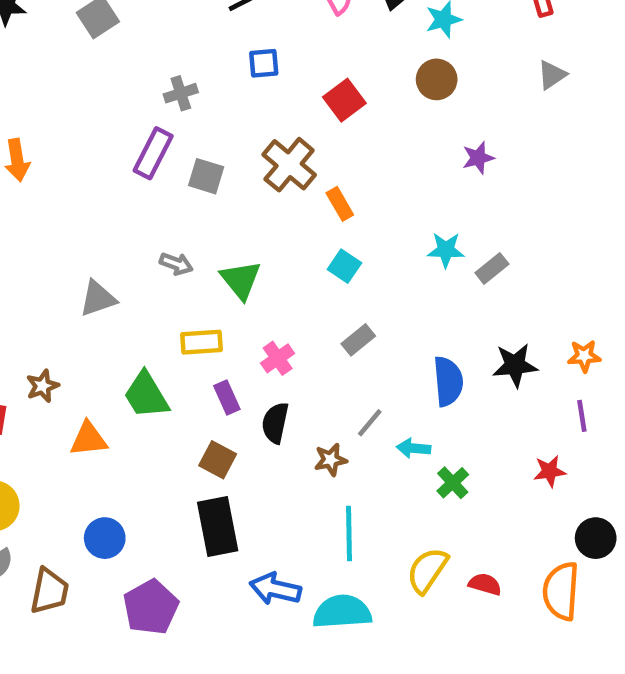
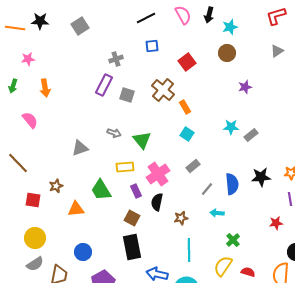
pink cross: (278, 358) -> (158, 174), size x1.6
gray line: (370, 423) -> (207, 189), moved
green cross: (453, 483) -> (233, 240), moved

